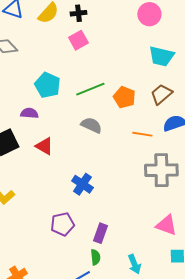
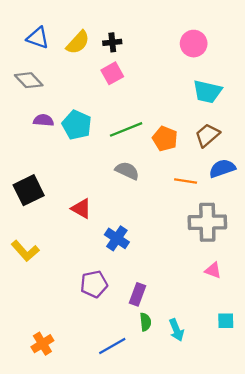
purple semicircle: (29, 113) -> (44, 120), moved
red triangle: (44, 146) -> (81, 209), moved
pink triangle: (166, 225) -> (213, 270), moved, size x0.7
green semicircle: (95, 257) -> (145, 322), moved

